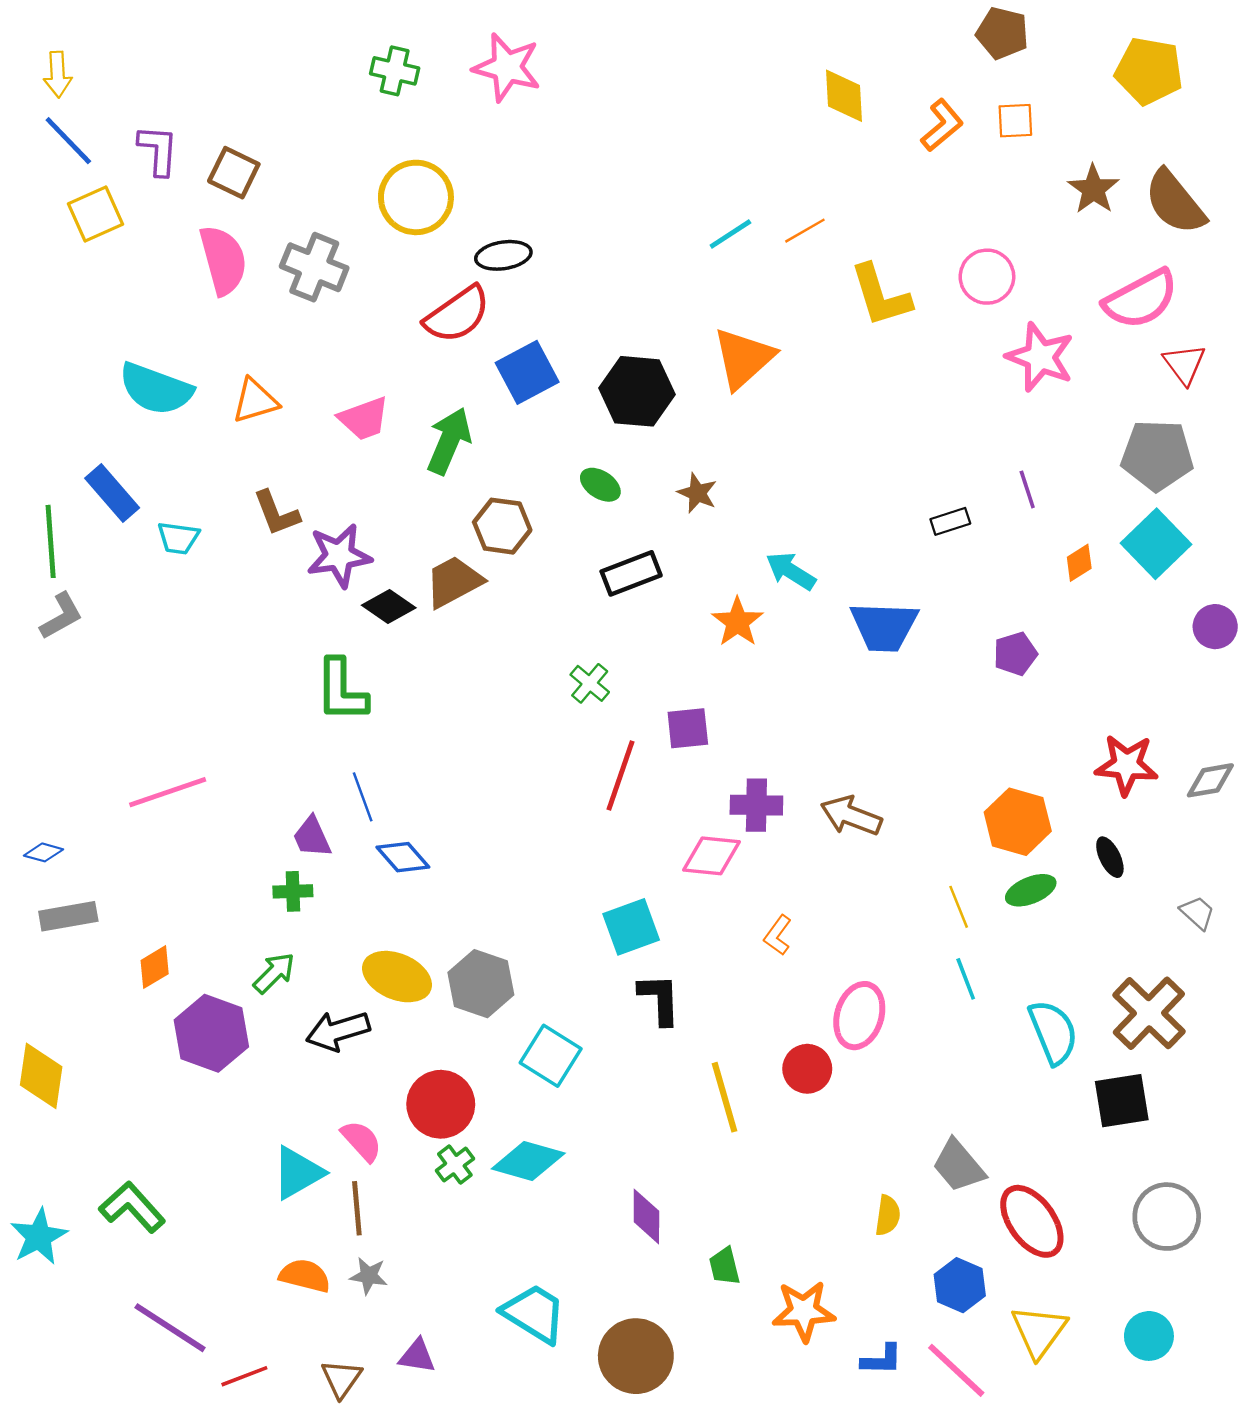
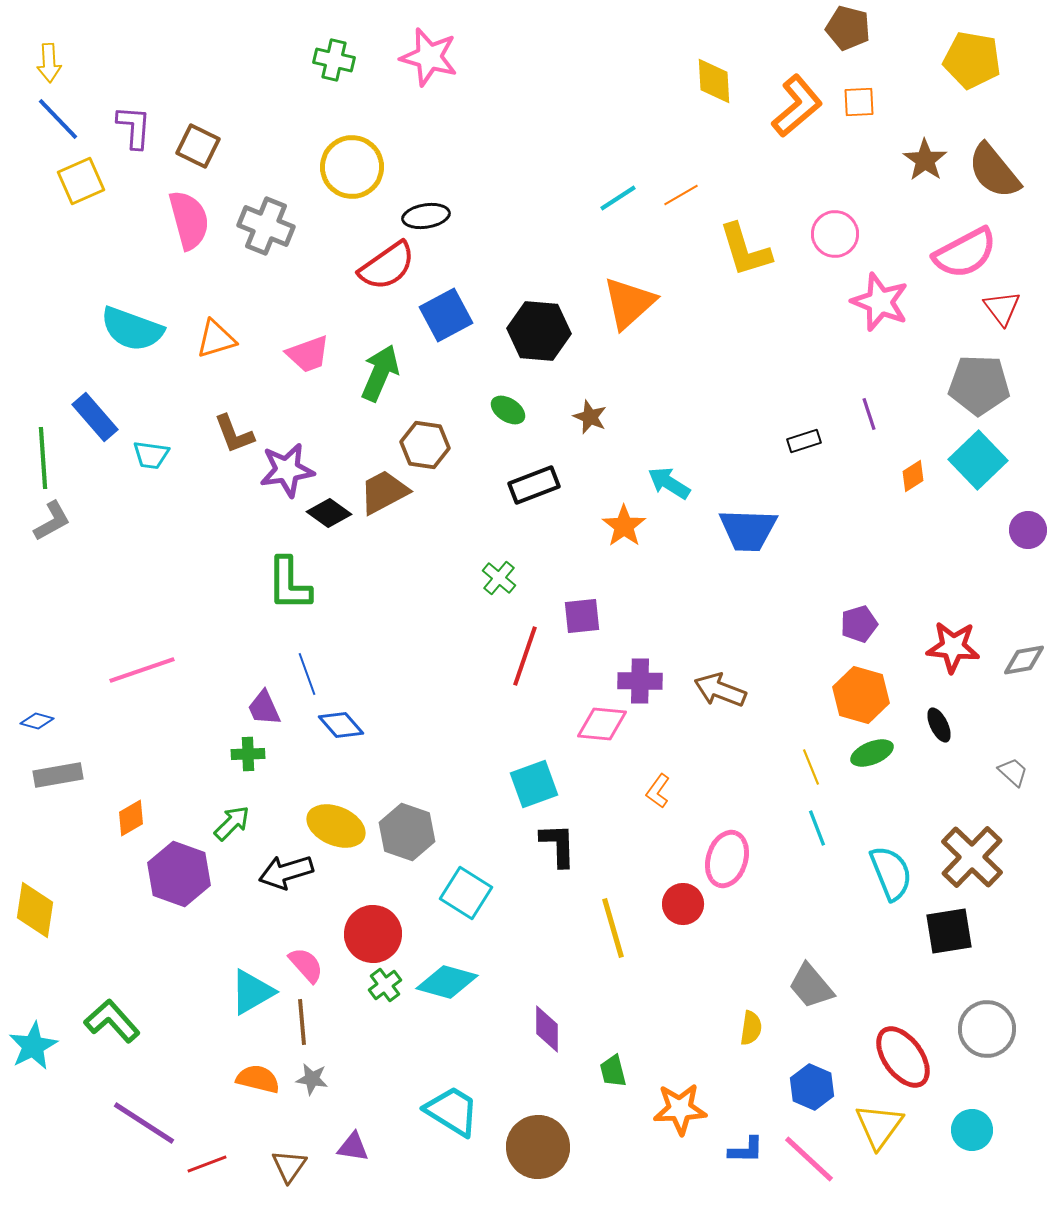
orange L-shape: (942, 125) -> (797, 106), size x1.4
purple pentagon: (1015, 654) -> (859, 624), moved
red ellipse: (1032, 1221) -> (903, 1057), moved

